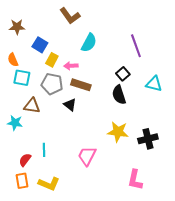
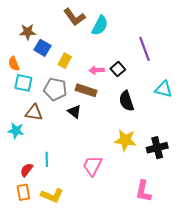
brown star: (17, 27) -> (28, 32), moved
cyan semicircle: (89, 43) -> (100, 26), moved
yellow rectangle: (52, 60) -> (65, 61), moved
pink arrow: (71, 66) -> (97, 70), moved
black square: (123, 74) -> (118, 69), moved

